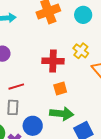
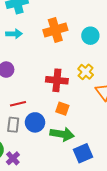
orange square: (60, 89) -> (62, 109), turned 32
blue circle: (33, 126) -> (35, 122), moved

